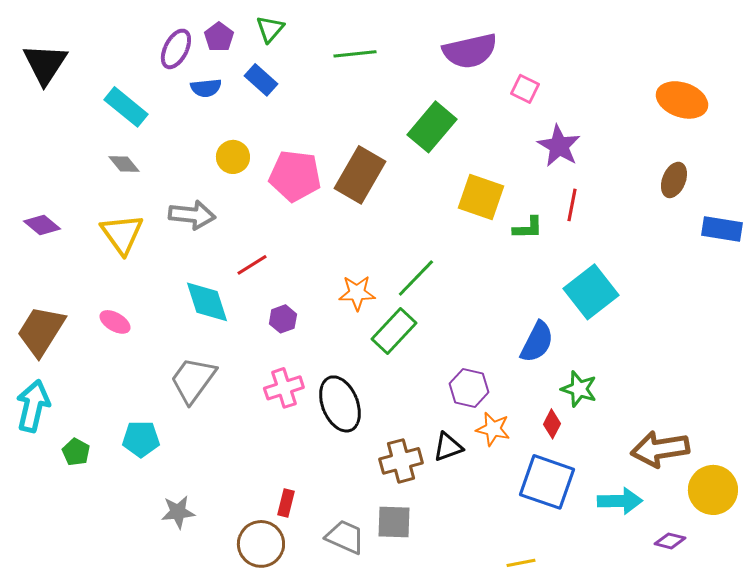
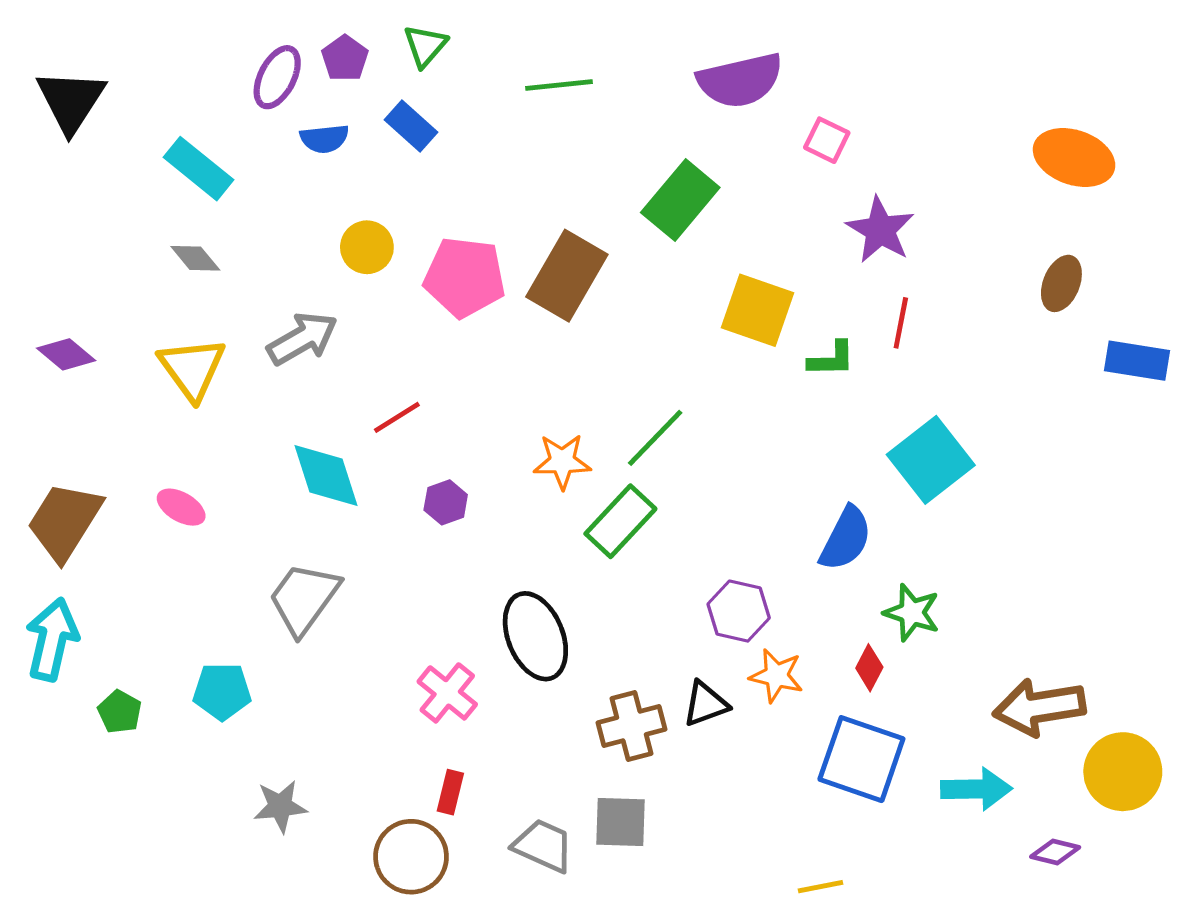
gray arrow: (192, 215) -> (302, 339), turned -36
pink cross: (284, 388) -> (447, 693), moved, turned -33

